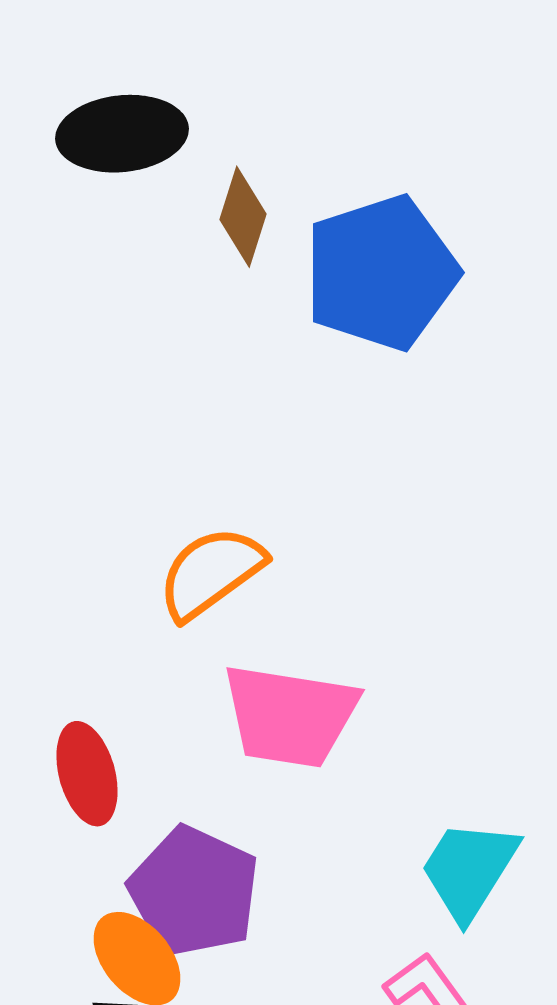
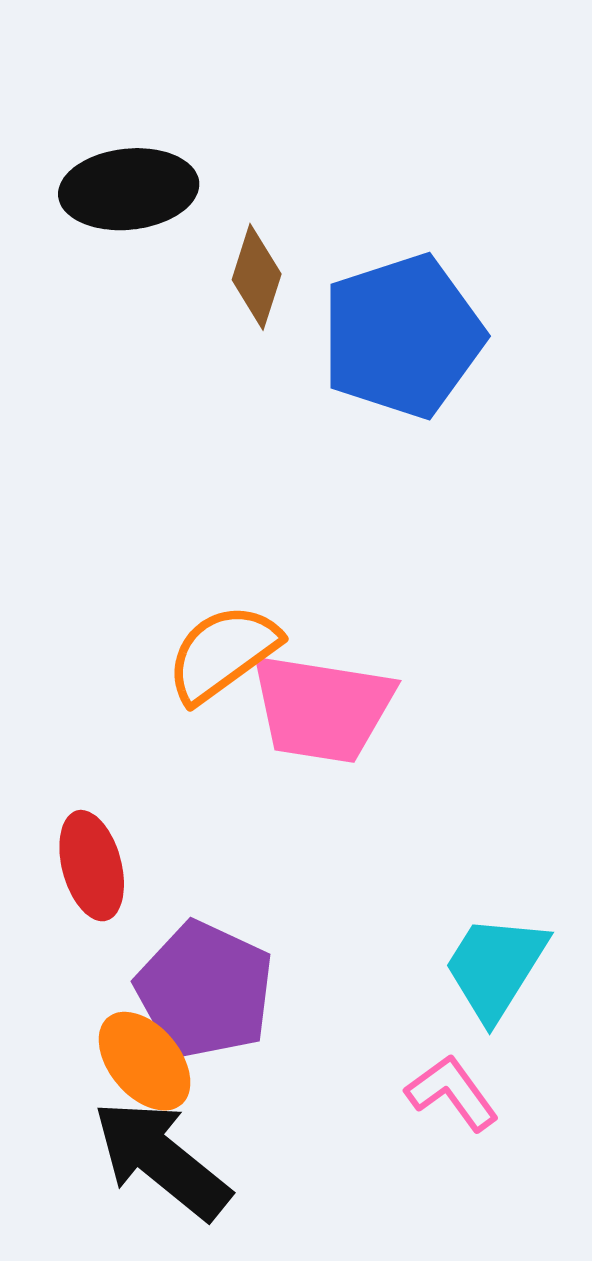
pink trapezoid: (290, 716) -> (322, 708), moved

